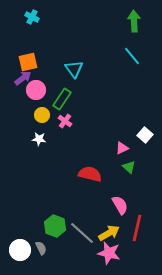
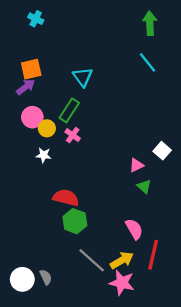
pink circle: (36, 90) -> (32, 117), moved
red semicircle: (90, 174) -> (66, 198), moved
green hexagon: (55, 226) -> (75, 221), moved

